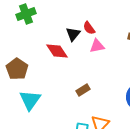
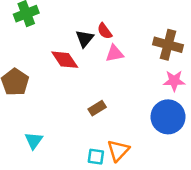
cyan triangle: (30, 100) -> (34, 140), moved, size x0.7

